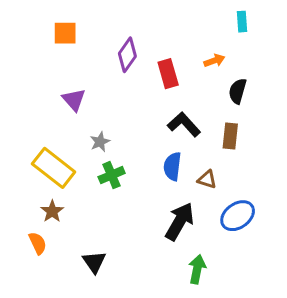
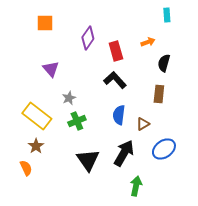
black L-shape: (184, 124) -> (115, 80), moved
brown triangle: (207, 179) -> (143, 124), turned -48
black triangle: (94, 262) -> (88, 160), moved, size x1.4

